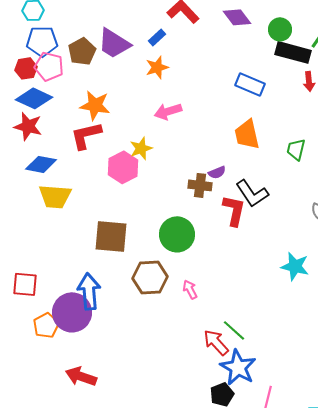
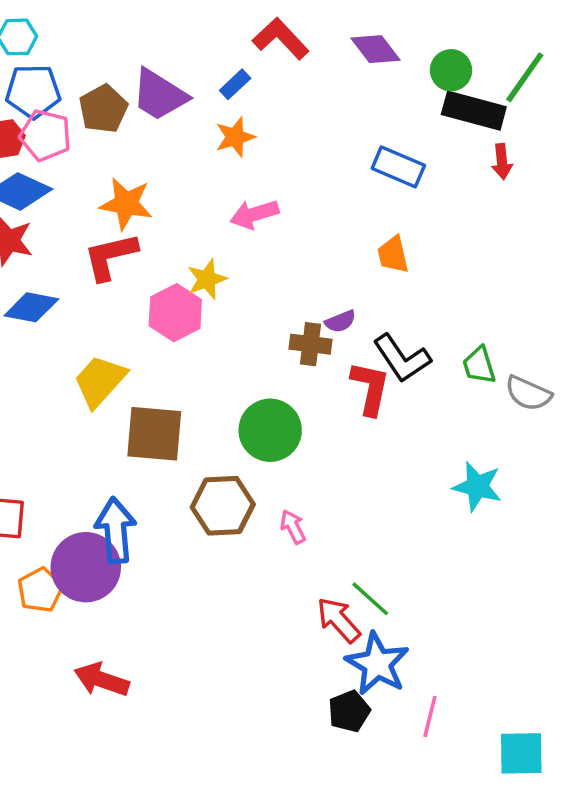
orange trapezoid: (247, 134) -> (393, 255), size x0.7
green trapezoid: (296, 149) -> (479, 365), moved, turned -30
yellow trapezoid: (55, 196) -> (100, 381), moved, turned 128

